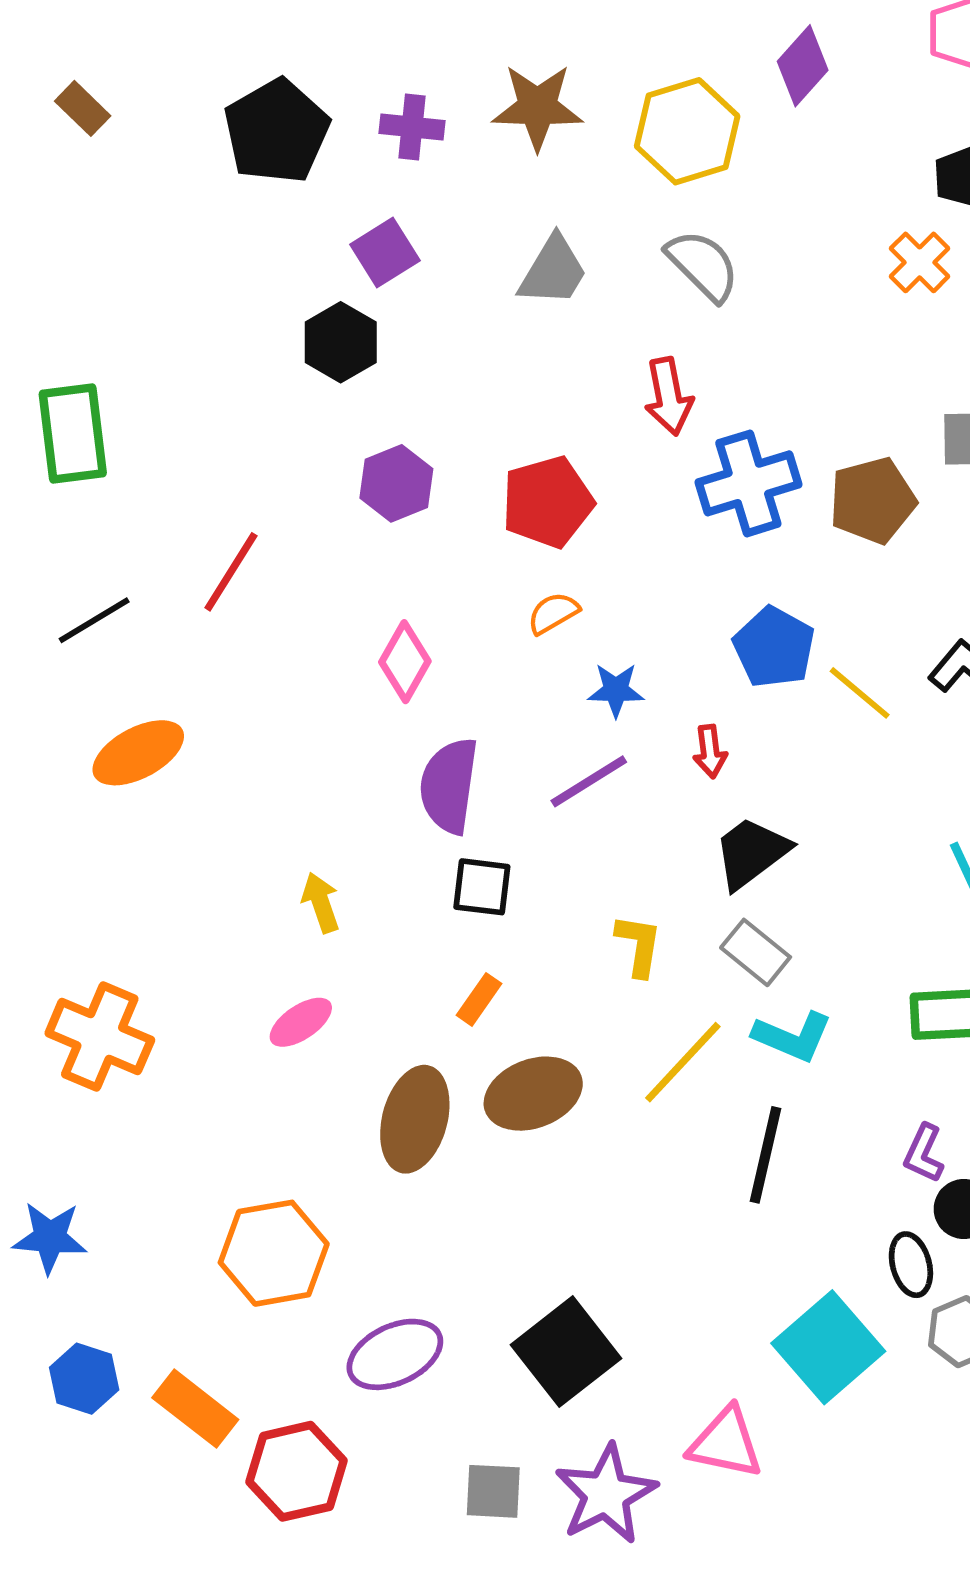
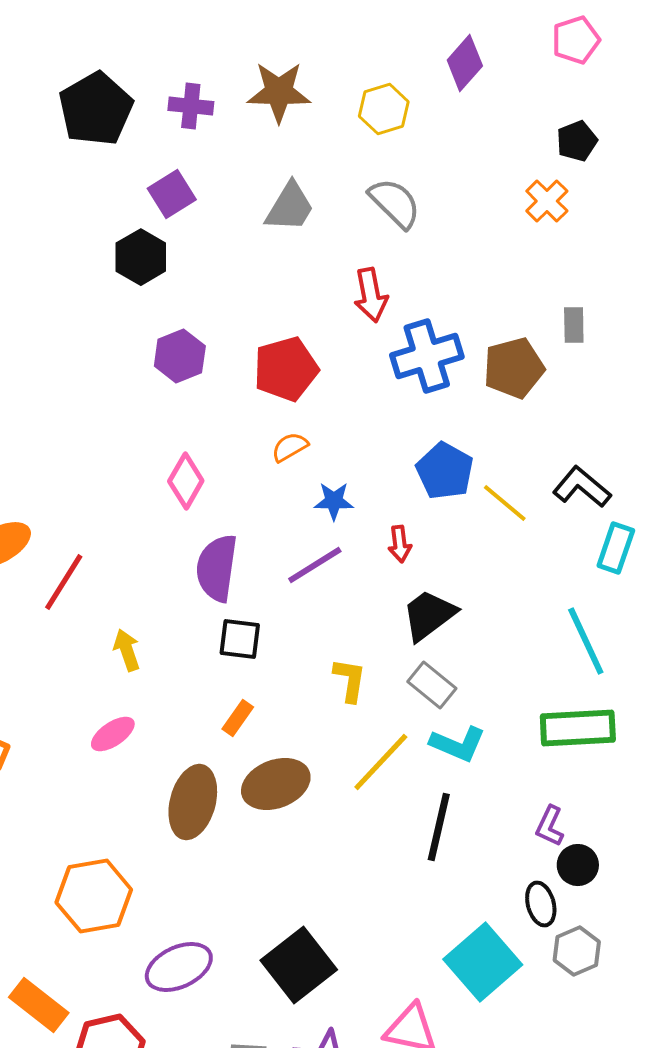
yellow hexagon: (687, 131) -> (384, 109), size x0.7
red line: (231, 572) -> (64, 582), moved

